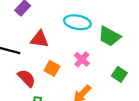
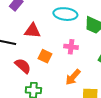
pink cross: (82, 59) -> (71, 47), turned -32

